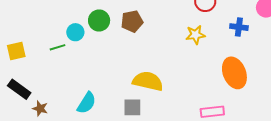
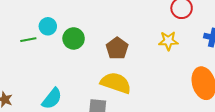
green circle: (99, 20) -> (74, 38), moved
brown pentagon: (132, 21) -> (117, 48), moved, turned -30

